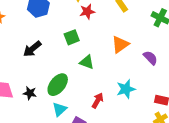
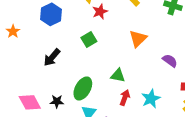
purple semicircle: (150, 58) -> (170, 61), moved
green triangle: (87, 62) -> (118, 76), moved
cyan star: (126, 89) -> (151, 99), moved

